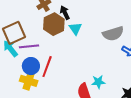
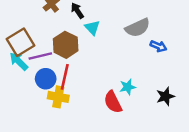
brown hexagon: (54, 24) -> (66, 45), moved
yellow cross: (29, 81) -> (58, 97), moved

